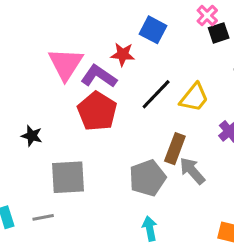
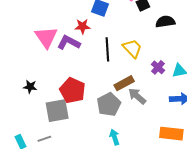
black line: (156, 94) -> (107, 49), turned -40
yellow trapezoid: (194, 98) -> (132, 48), turned -75
red pentagon: (97, 111) -> (73, 90), moved
brown rectangle: (175, 149) -> (124, 83), turned 48

